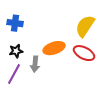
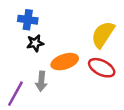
blue cross: (15, 23) -> (28, 20), moved
black star: (16, 51) -> (35, 43), moved

